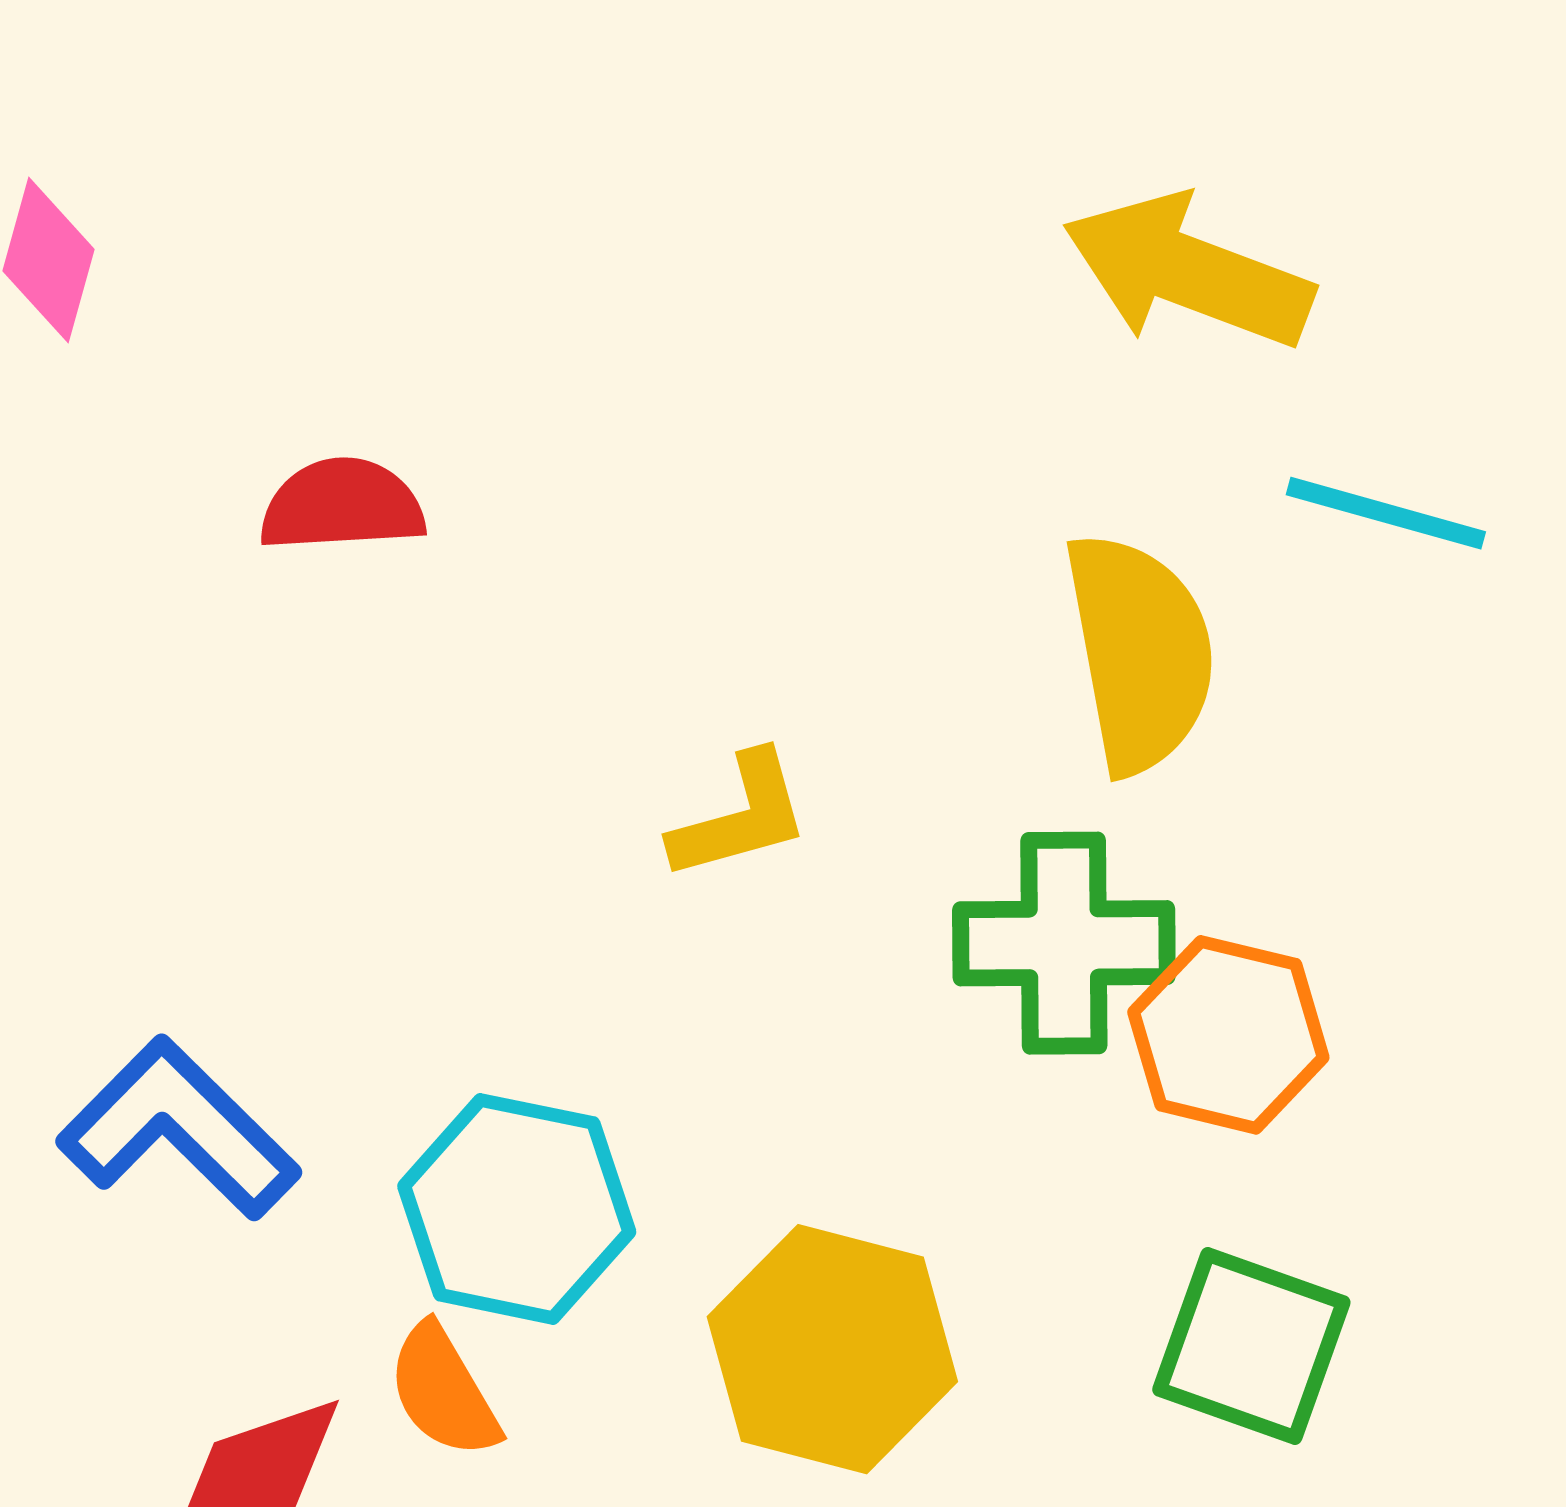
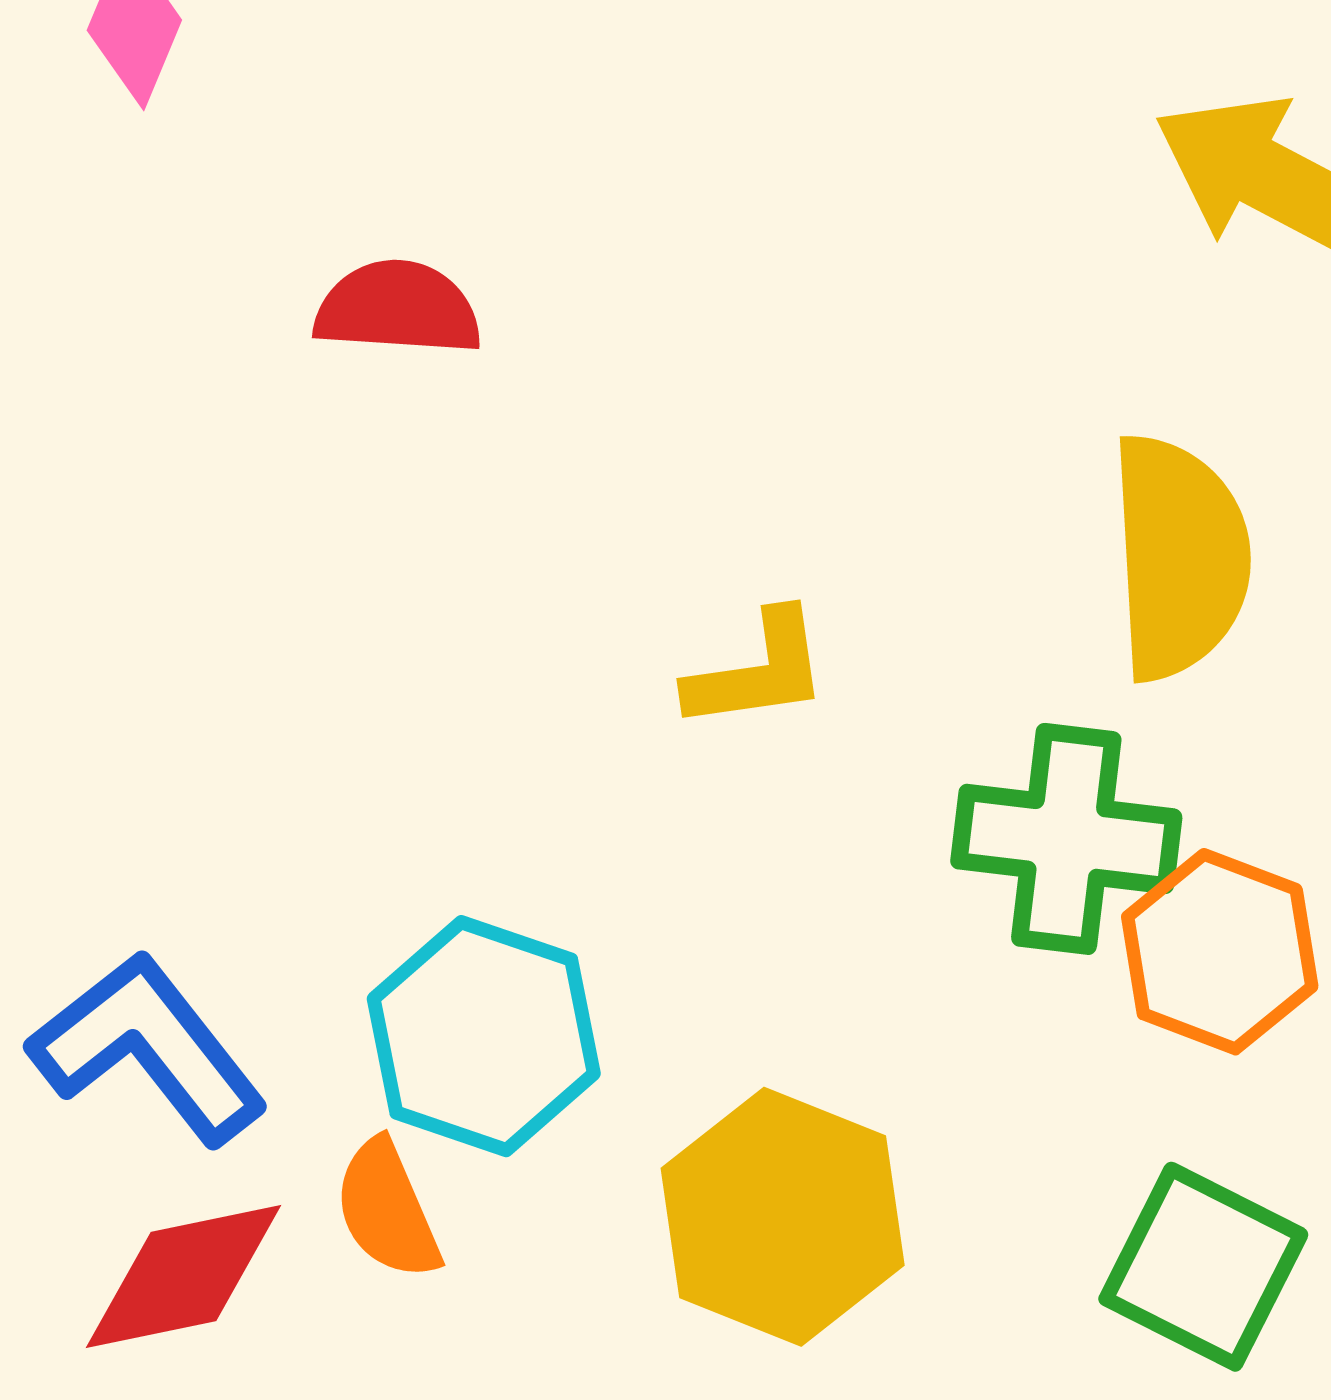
blue L-shape: (178, 1129) -> (148, 1048), moved

